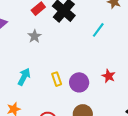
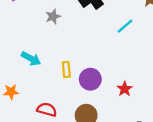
red star: (109, 76) -> (125, 89), moved
cyan arrow: (24, 77) -> (31, 59), turned 78

